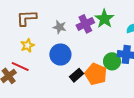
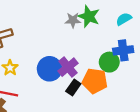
purple cross: (85, 24) -> (68, 67), moved
gray star: (60, 27) -> (73, 20), moved

